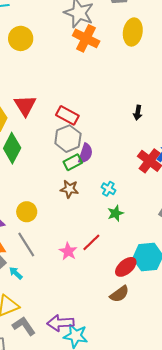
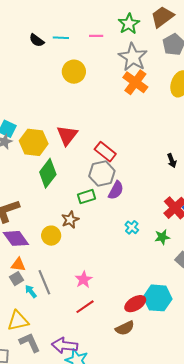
black arrow: (138, 113) -> (172, 161), turned -40
green rectangle: (73, 162) -> (86, 197), moved
brown star: (69, 189) -> (70, 220), moved, turned 30
green star: (115, 213) -> (162, 237), moved
red line: (91, 242) -> (85, 307), moved
gray line: (26, 245) -> (44, 282), moved

